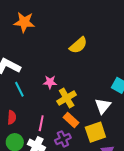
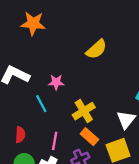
pink star: (50, 82) -> (56, 82), moved
cyan line: (19, 89) -> (41, 104), moved

